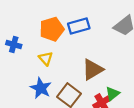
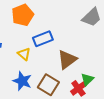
blue rectangle: (79, 26) -> (43, 39), moved
orange pentagon: (52, 29) -> (23, 15), moved

